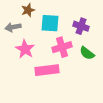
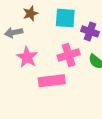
cyan square: (50, 23) -> (65, 18), moved

